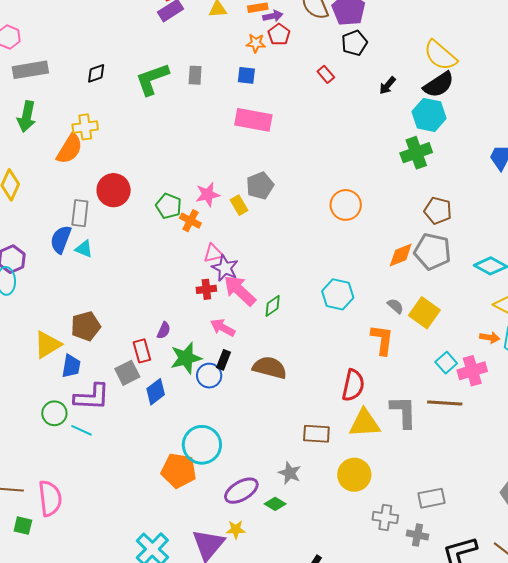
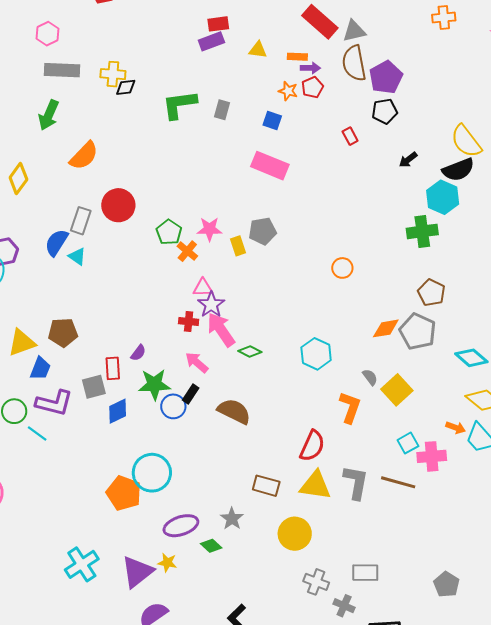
yellow cross: (85, 127) -> (113, 74), moved
orange circle: (346, 205) -> (342, 268), size x0.7
green diamond: (273, 306) -> (250, 352), turned 50

